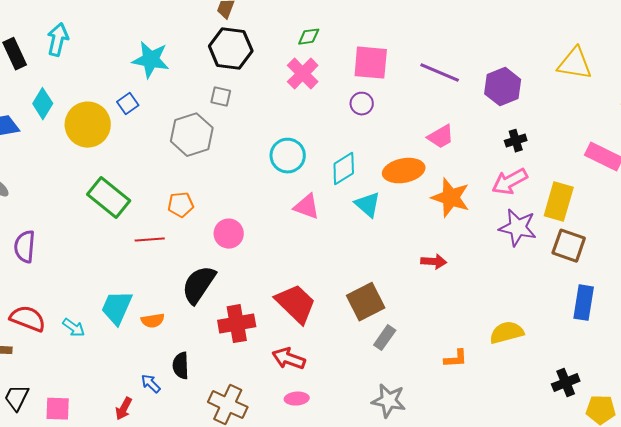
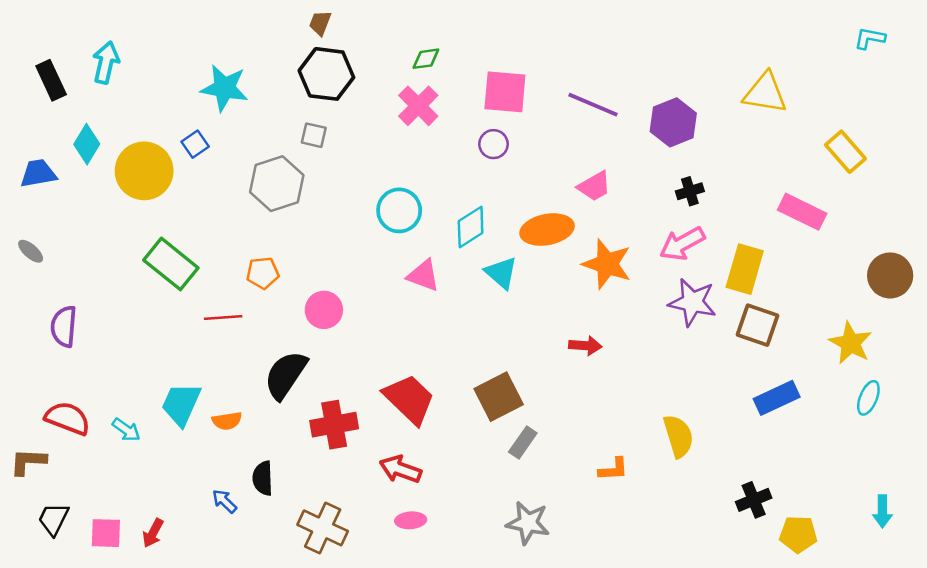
blue rectangle: (584, 303) -> (777, 398), turned 56
yellow semicircle: (507, 333) -> (678, 436), turned 88
red arrow: (124, 409) -> (153, 533), moved

